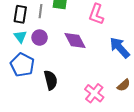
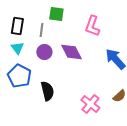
gray line: (41, 11) -> (41, 30), moved
purple circle: (40, 38) -> (44, 52), moved

